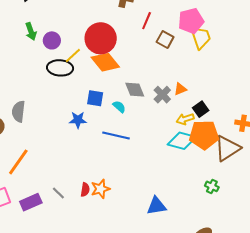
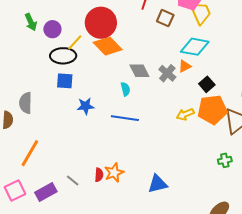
blue square: (95, 98) -> (65, 81), moved
cyan semicircle: (119, 107) -> (125, 89), turned 40
yellow arrow: (185, 119) -> (185, 114), moved
cyan diamond: (182, 141) -> (195, 47), moved
green cross: (212, 186) -> (225, 160), turned -32
blue triangle: (157, 206) -> (158, 184), moved

